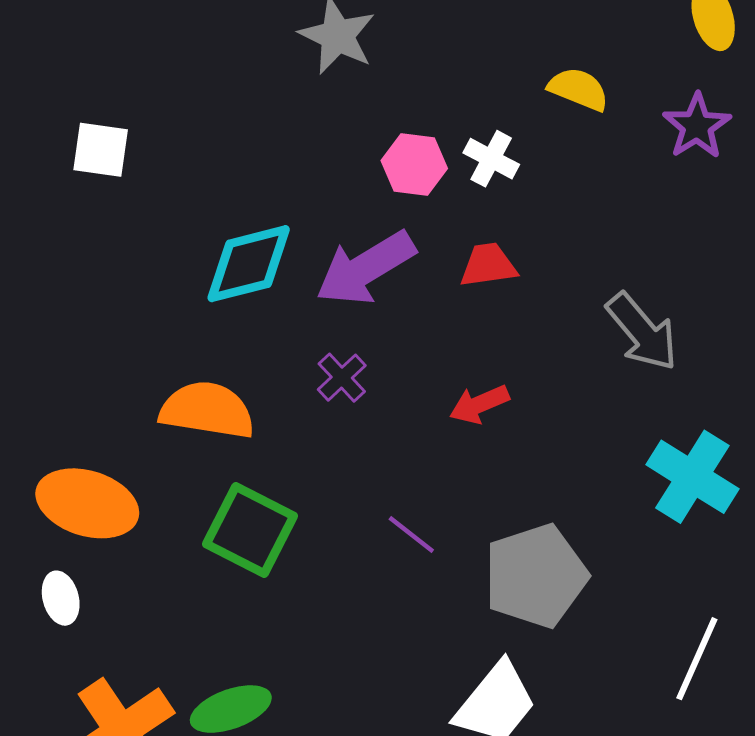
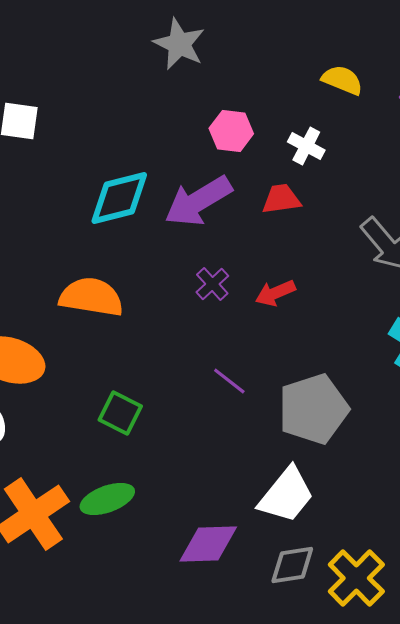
white cross: (491, 159) -> (306, 146), moved
purple cross: (342, 378) -> (212, 284), moved
green square: (250, 530) -> (120, 413), moved, size x0.7

